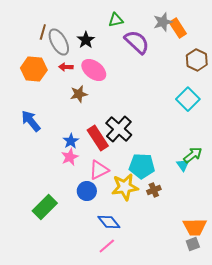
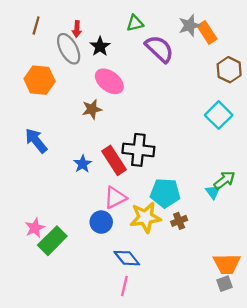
brown line: (43, 32) -> (36, 25), moved
red arrow: (66, 67) -> (77, 29), moved, turned -88
black cross: (119, 129) -> (138, 150), turned -36
pink star: (70, 157) -> (35, 228), moved
pink line: (107, 246) -> (124, 286), turned -36

